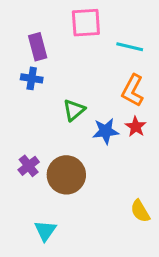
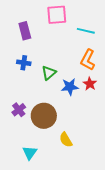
blue cross: (32, 78) -> (24, 63), moved
yellow semicircle: (140, 211) -> (66, 140), moved

